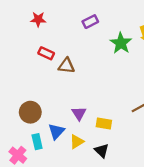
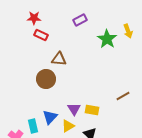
red rectangle: (46, 53) -> (41, 35), moved
brown circle: (30, 112) -> (46, 79), moved
purple triangle: (79, 113) -> (74, 109), moved

